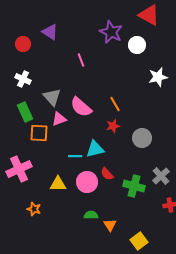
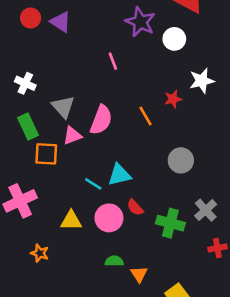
red circle: (23, 44) -> (31, 18), moved
pink line: (81, 60) -> (113, 61), moved
pink semicircle: (81, 107) -> (101, 120), turned -110
red star: (113, 126) -> (173, 99), moved
cyan line: (75, 156) -> (93, 184), turned 32

